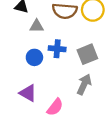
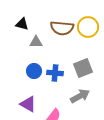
blue cross: (57, 49) -> (55, 73), moved
gray arrow: (84, 84) -> (80, 96), turned 36

